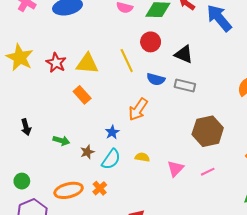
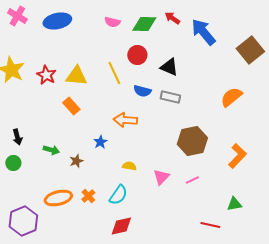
orange arrow: (138, 109) -> (125, 120), turned 60
cyan semicircle: (111, 159) -> (118, 195), moved
green circle: (22, 181) -> (13, 163), moved

